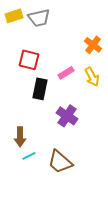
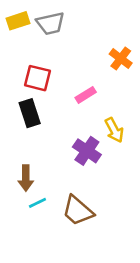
yellow arrow: (92, 77) -> (114, 130), moved
black rectangle: (40, 89) -> (30, 113), moved, turned -30

